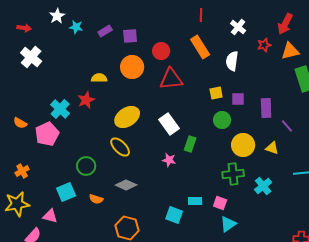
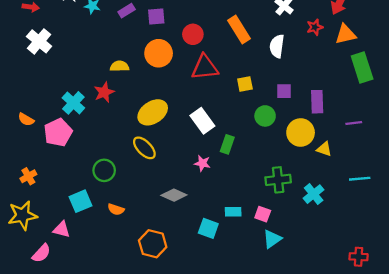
yellow square: (216, 93) -> (245, 84), moved
purple line: (287, 126) -> (354, 123), moved, turned -56
yellow circle: (243, 145) -> (301, 133), moved
gray diamond: (126, 185) -> (174, 195), moved

